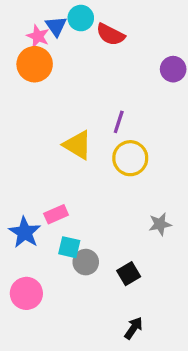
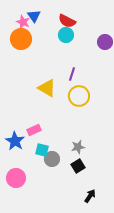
cyan circle: (81, 18) -> (66, 35), moved
gray star: (160, 224) -> (78, 147), moved
black arrow: (134, 328) -> (90, 196), moved

